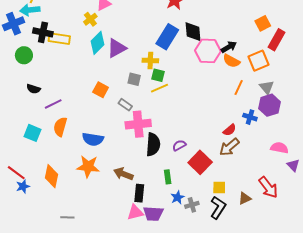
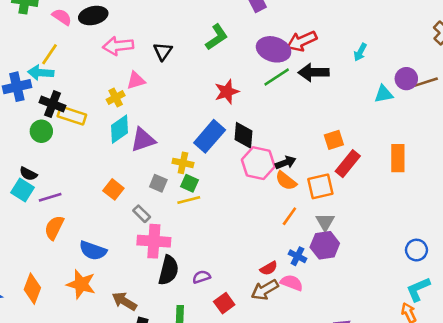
green circle: (24, 55) -> (41, 131), moved
cyan square: (32, 133) -> (22, 190), moved
pink semicircle: (279, 148) -> (292, 283), moved
red square: (200, 162) -> (224, 303), size x0.7

